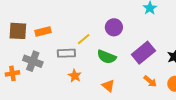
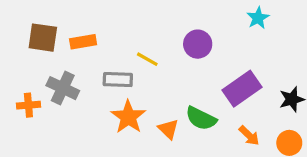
yellow line: (84, 39) -> (147, 59), turned 64
green semicircle: (107, 57) -> (201, 118), moved
orange star: (75, 76) -> (128, 117), size x1.5
orange triangle: (108, 86) -> (168, 129), moved

